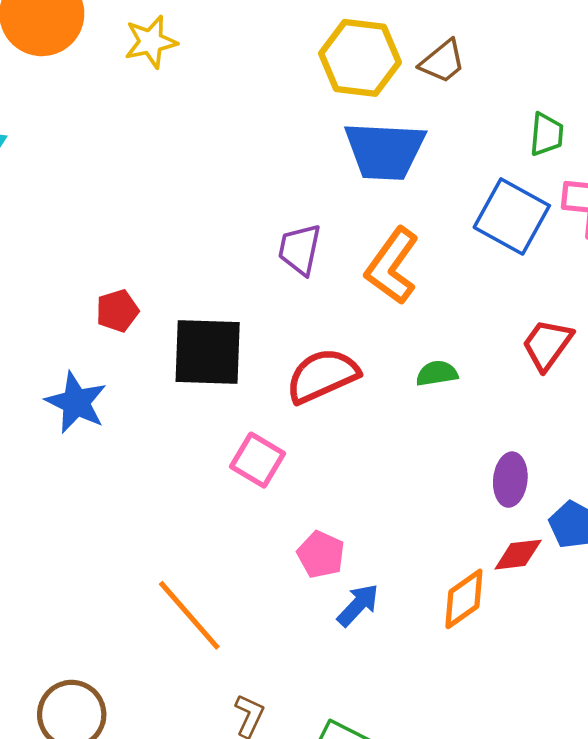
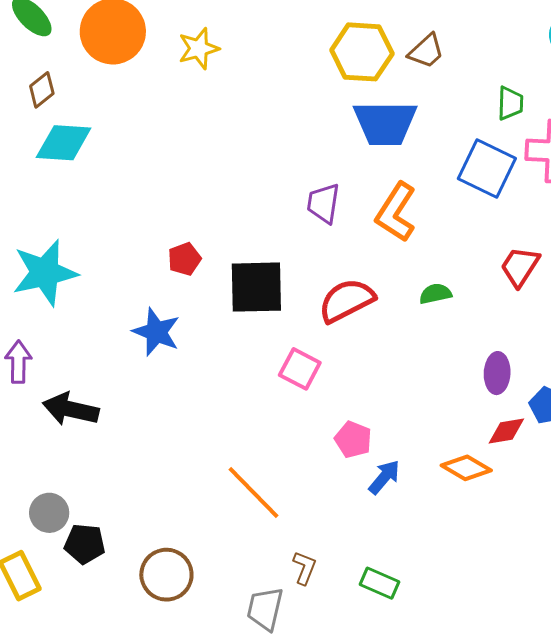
orange diamond: (464, 599) -> (466, 468), turned 69

